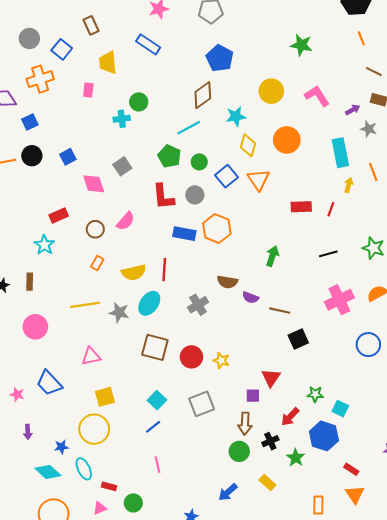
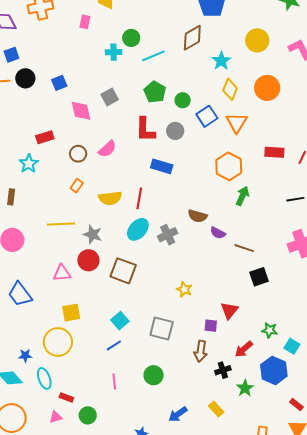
cyan star: (236, 116) -> (221, 61), turned -30
blue square: (30, 122) -> (11, 55), moved
cyan line: (189, 128) -> (153, 56), moved
orange hexagon: (217, 229) -> (229, 166), moved
cyan ellipse: (149, 303) -> (138, 229), moved
red circle: (191, 357) -> (88, 260), moved
gray square: (202, 404) -> (162, 329), turned 30
green circle: (239, 451) -> (154, 375), moved

